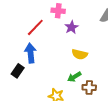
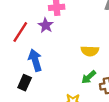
red line: (35, 27) -> (20, 32), moved
purple star: (72, 27) -> (46, 25), moved

